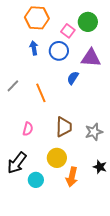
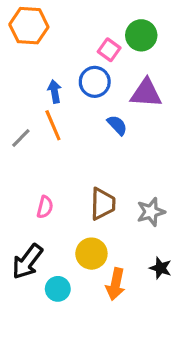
orange hexagon: (37, 18) -> (29, 26), moved
blue arrow: (34, 48) -> (55, 91), moved
blue semicircle: (73, 78) -> (117, 125), turned 104
orange line: (41, 93) -> (53, 125), moved

